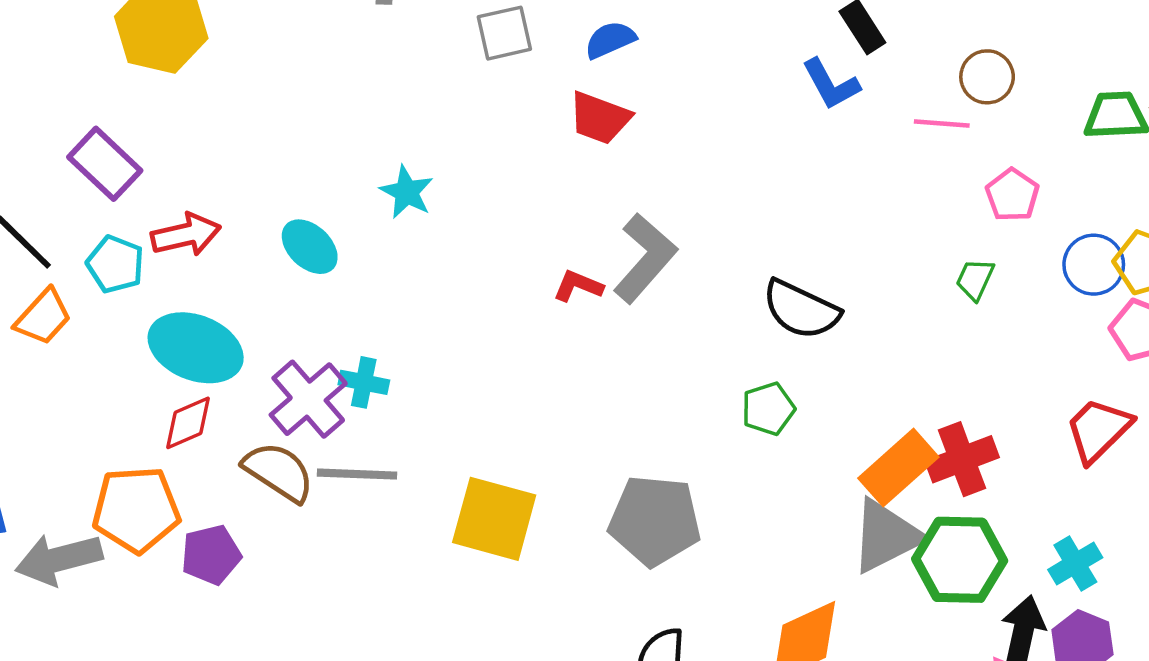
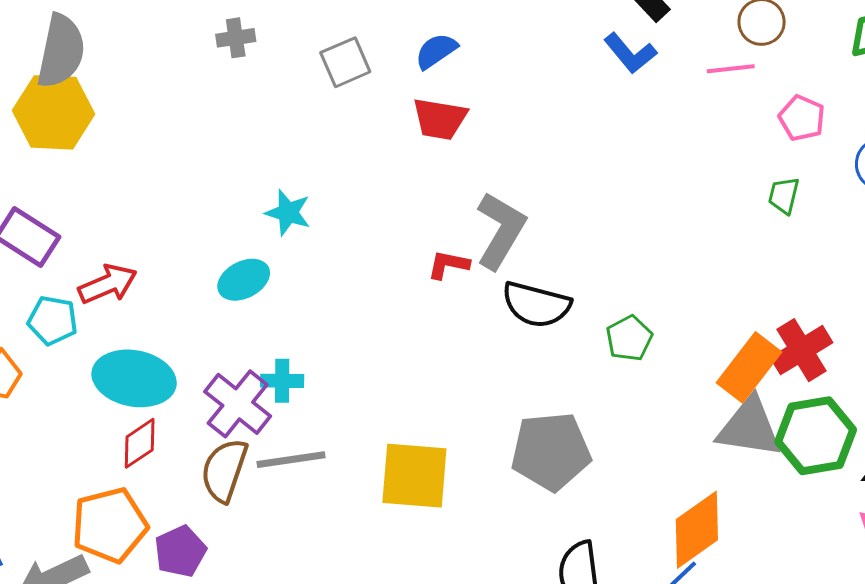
cyan ellipse: (310, 247) -> (244, 280), moved, turned -60
black semicircle: (801, 309) -> (536, 305), moved
brown semicircle: (279, 472) -> (224, 470), turned -94
gray triangle: (886, 536) -> (749, 427), turned 46

